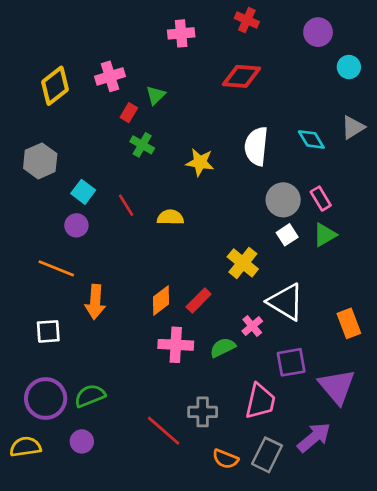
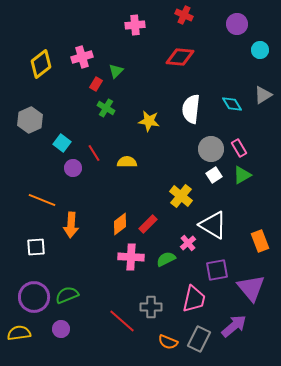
purple circle: (76, 225) -> (73, 168), moved

